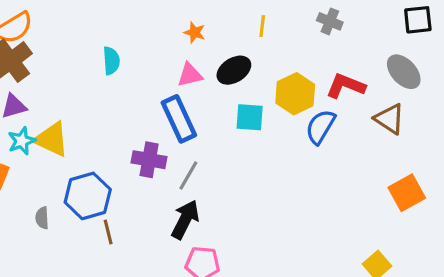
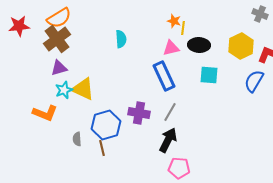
yellow line: (262, 26) -> (183, 28), moved
black ellipse: (234, 70) -> (199, 45), turned 35
yellow hexagon: (295, 94) -> (241, 46), moved
purple cross: (149, 160) -> (139, 113), moved
brown line: (108, 232) -> (102, 148), moved

